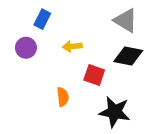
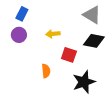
blue rectangle: (42, 19) -> (22, 14), moved
black star: (115, 112) -> (84, 82), turned -30

